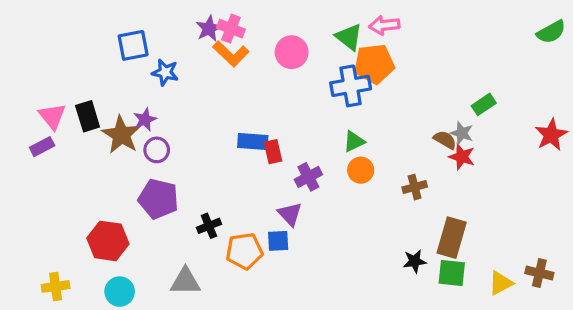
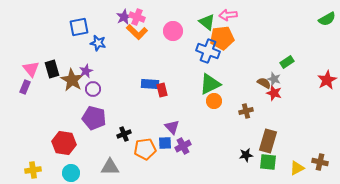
blue cross: (351, 86) -> (208, 51), turned 30
green triangle: (354, 142) -> (210, 84), size x1.6
purple rectangle: (42, 147) -> (25, 87), turned -40
purple cross: (308, 177) -> (183, 146), moved

